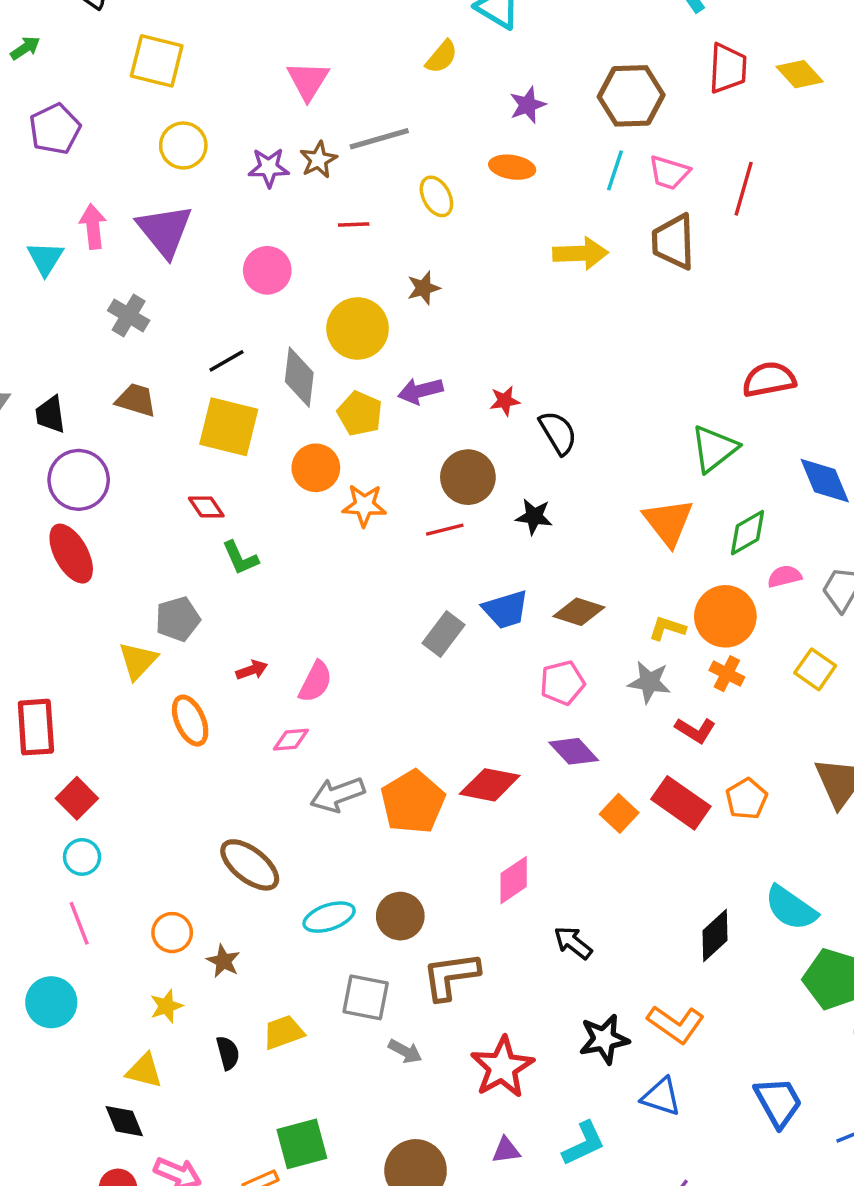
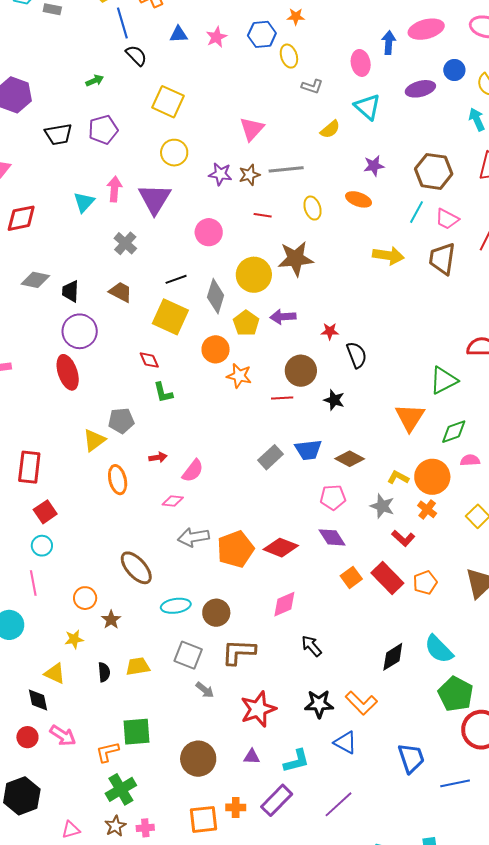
brown star: (424, 288) -> (296, 259), size x1.8

